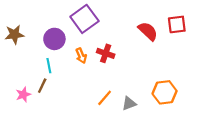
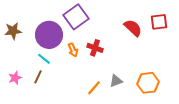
purple circle: (54, 39) -> (49, 35), size x1.4
cyan line: (49, 66) -> (44, 59), turned -40
pink star: (23, 95) -> (15, 78), moved
gray triangle: (129, 103) -> (116, 81), moved

